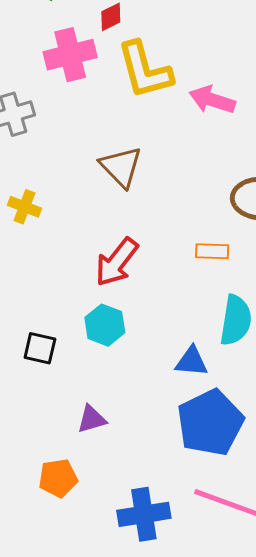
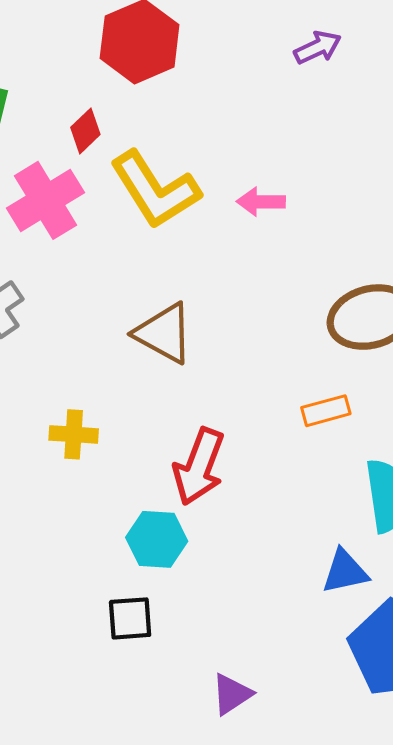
pink arrow: (212, 100) -> (261, 202), size x0.7
yellow cross: (25, 207) -> (74, 434), moved
cyan hexagon: (105, 325) -> (157, 539), moved

